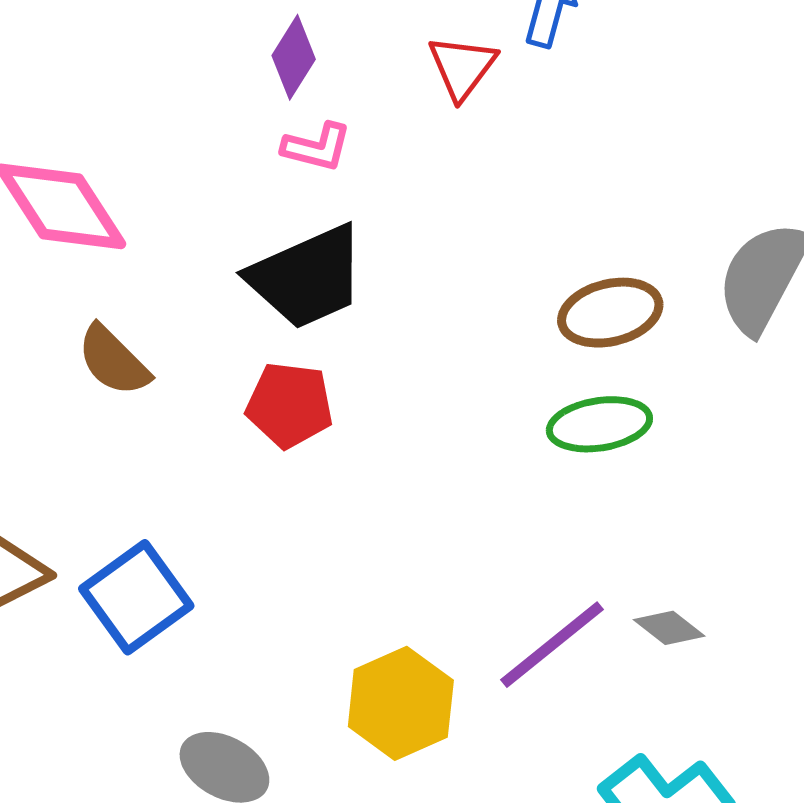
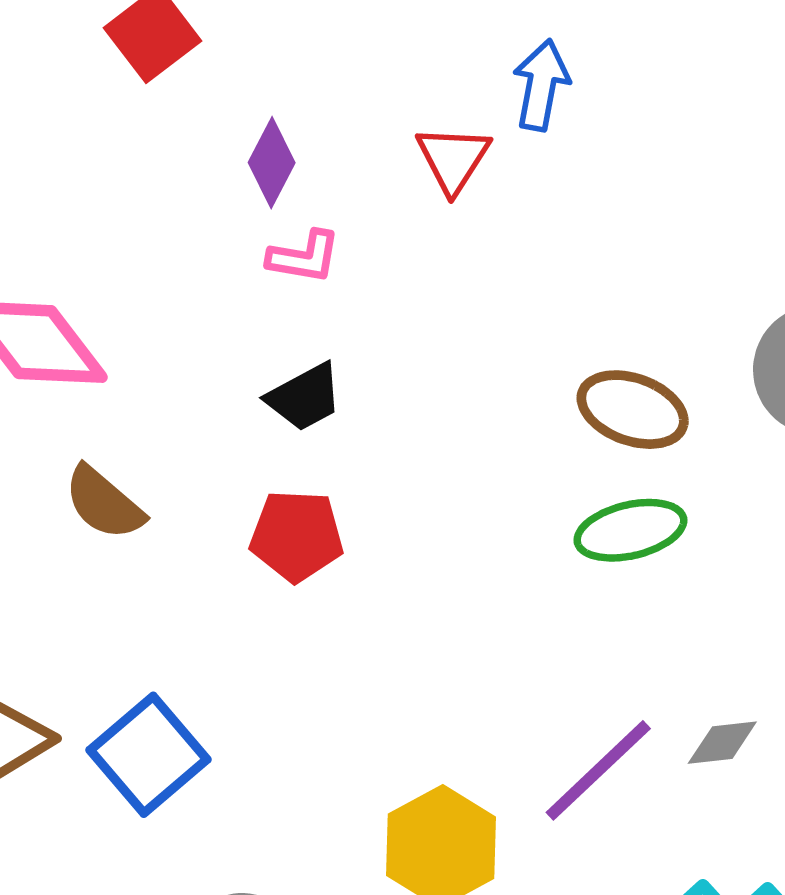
black trapezoid: (307, 277) -> (305, 397), size x0.6
brown ellipse: (610, 313) -> (633, 410), turned 38
gray diamond: (669, 628) -> (722, 743), turned -40

